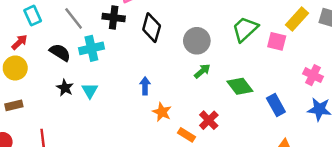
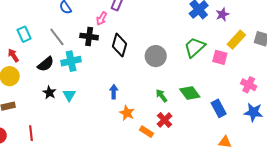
red arrow: (20, 42) -> (13, 55), turned -80
black semicircle: (60, 52) -> (46, 64), turned 108
green arrow: (202, 71) -> (161, 96), moved, turned -88

